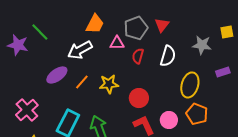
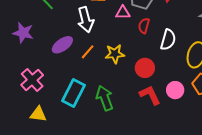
purple star: (18, 45) -> (23, 33), moved
white arrow: (80, 50) -> (86, 20), turned -75
white semicircle: (168, 56) -> (168, 40), moved

